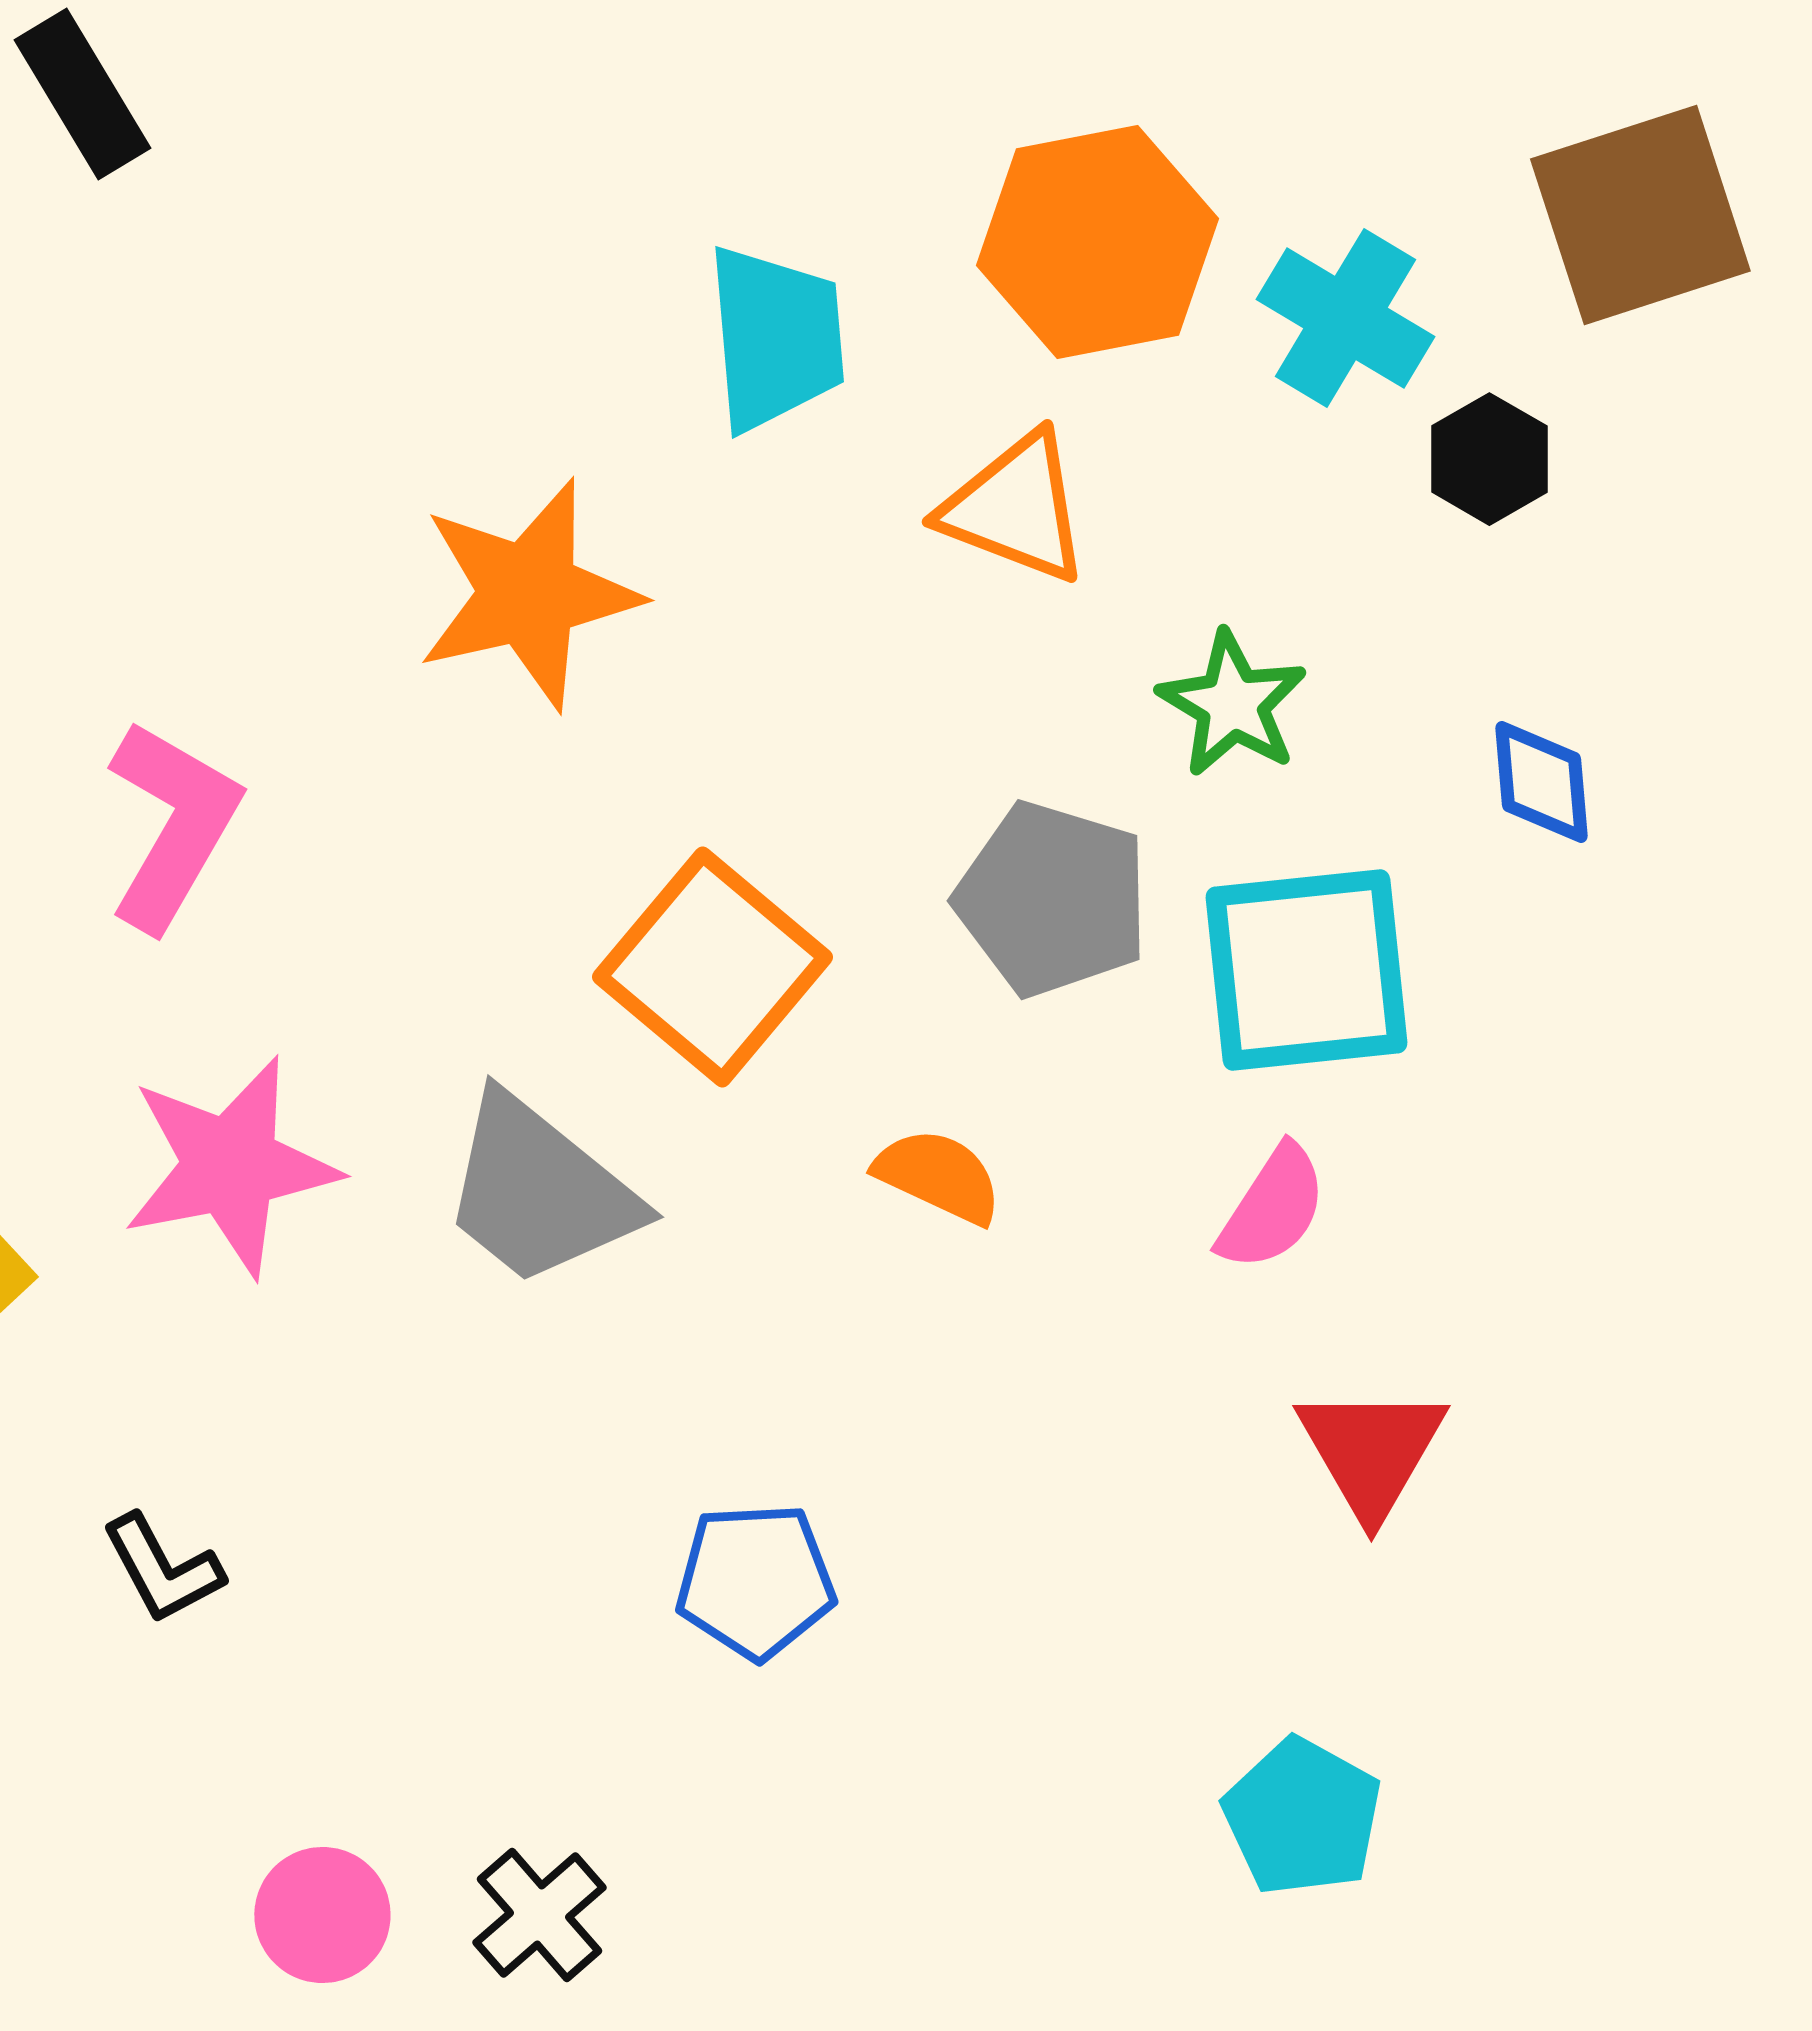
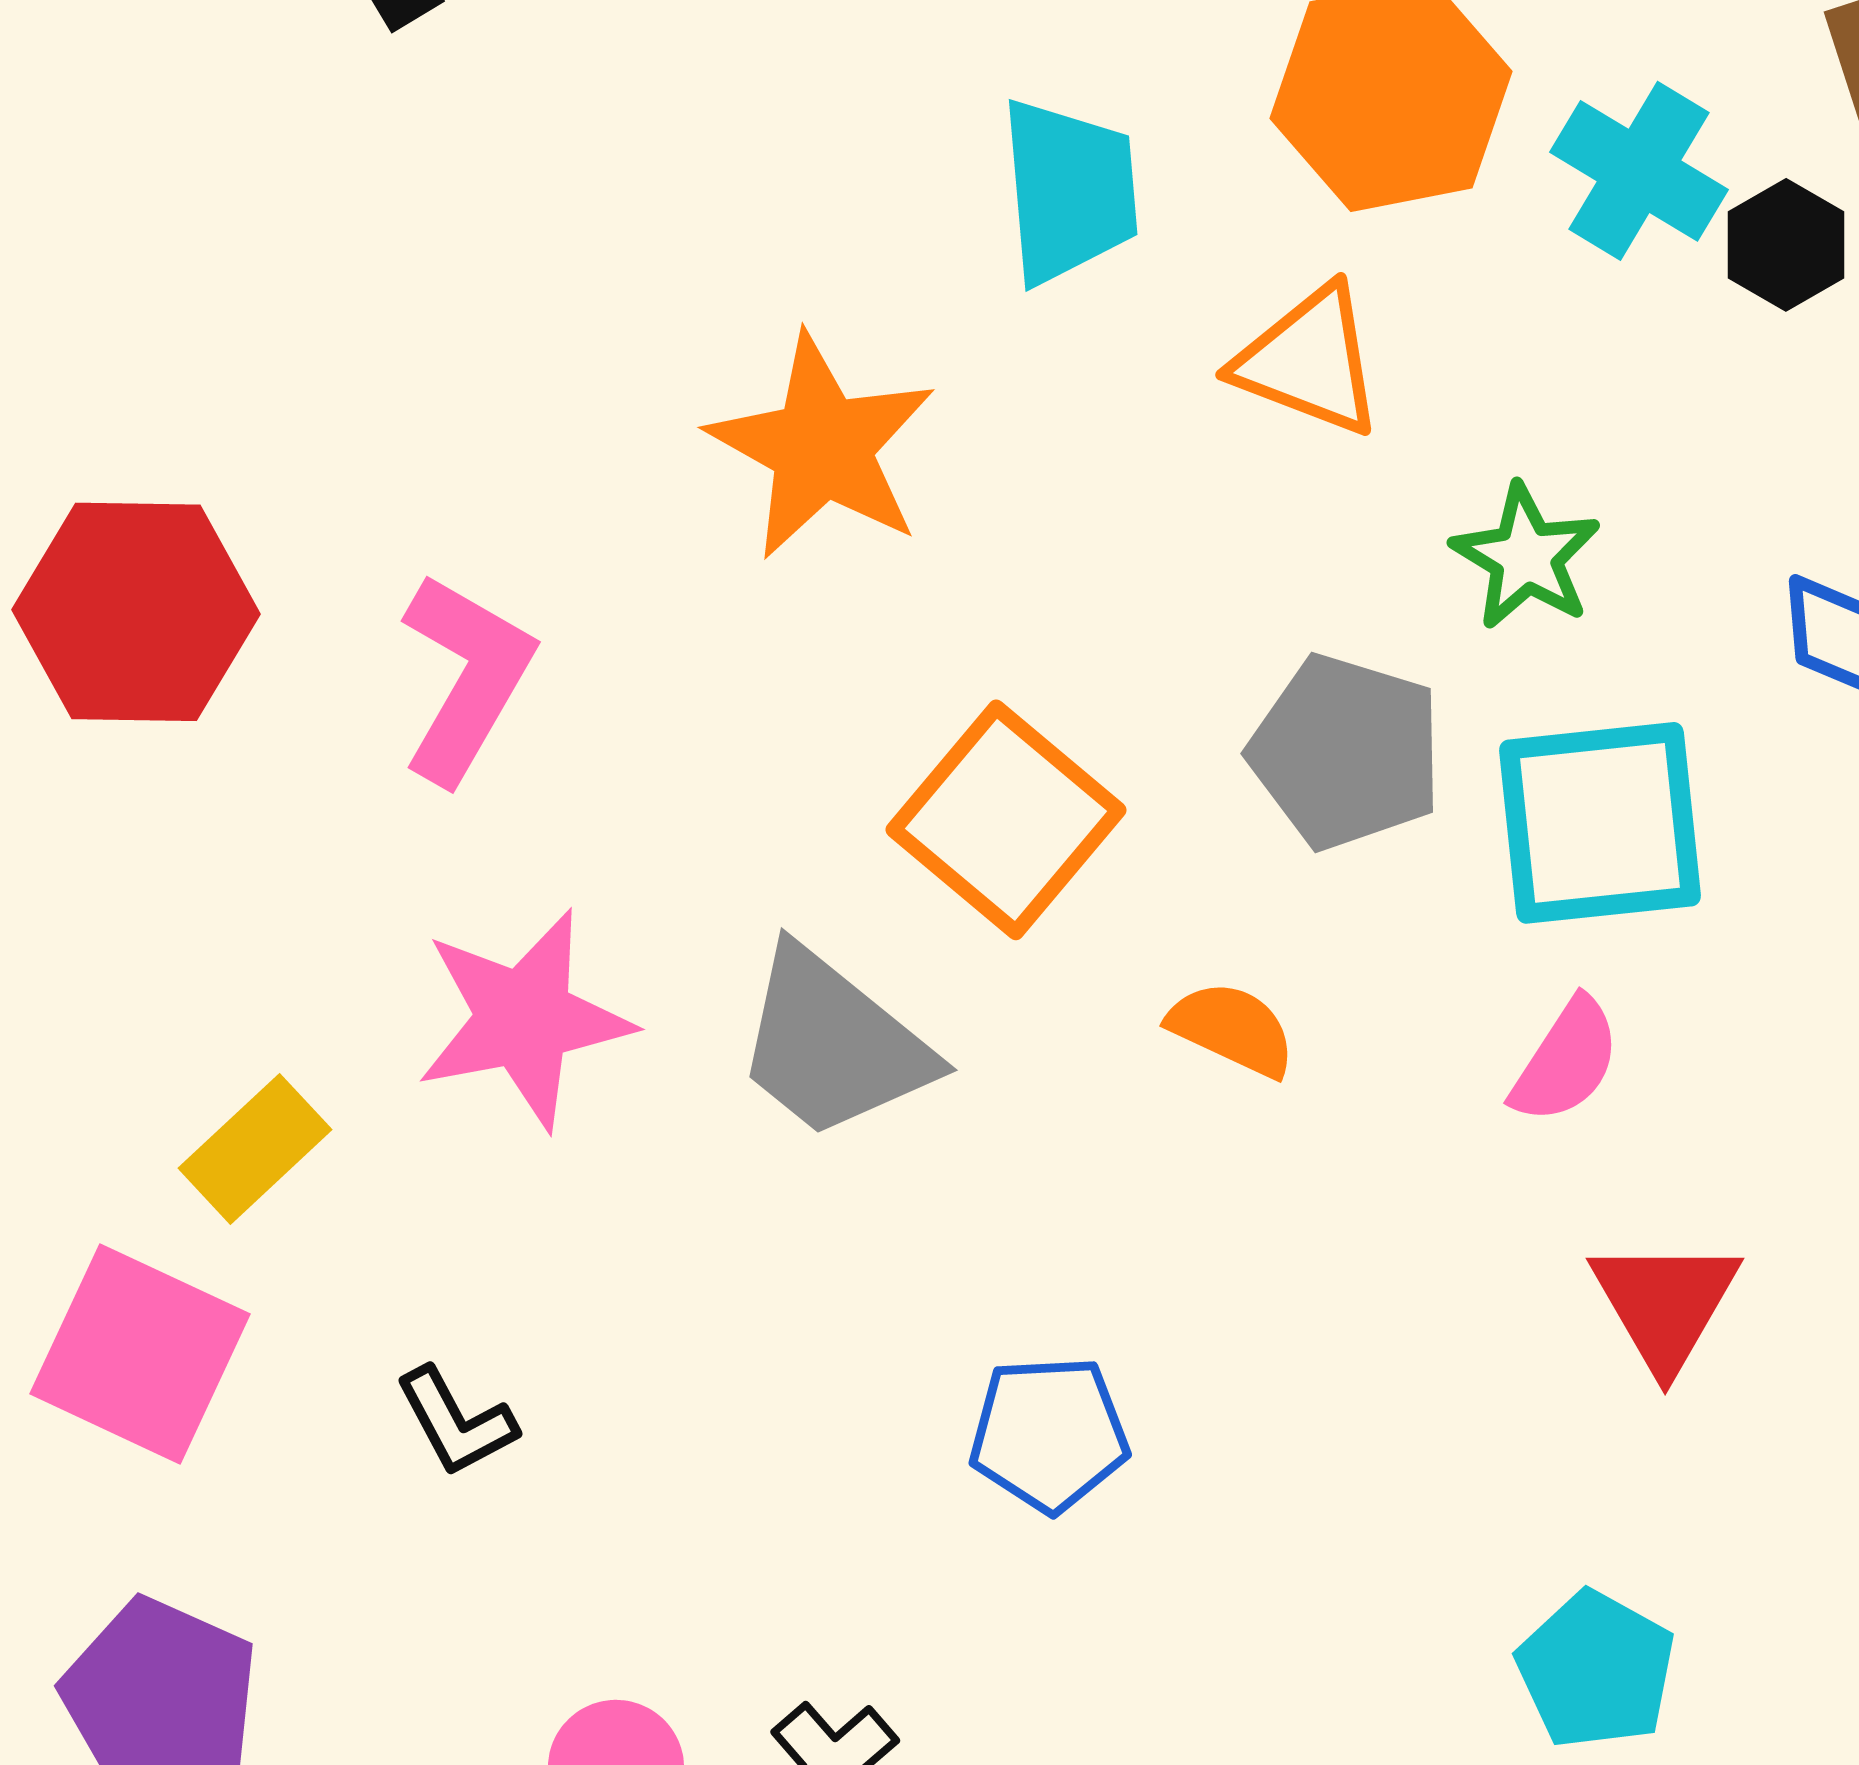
black hexagon: (1489, 459) -> (1786, 245), moved
orange star: (528, 594) -> (822, 447), turned -30

